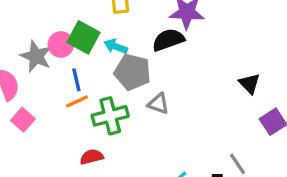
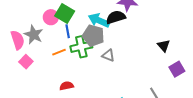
cyan arrow: (116, 46) -> (99, 20), moved, size x1.5
gray star: (36, 56) -> (34, 35), moved
blue line: (76, 80) -> (68, 31), moved
green cross: (110, 116) -> (81, 47), moved

